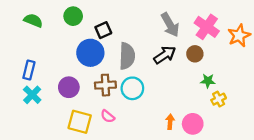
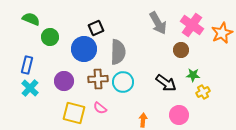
green circle: (73, 16) -> (50, 37), moved
black arrow: (165, 55) -> (166, 83), moved, turned 70
orange arrow: (170, 122) -> (143, 120), moved

